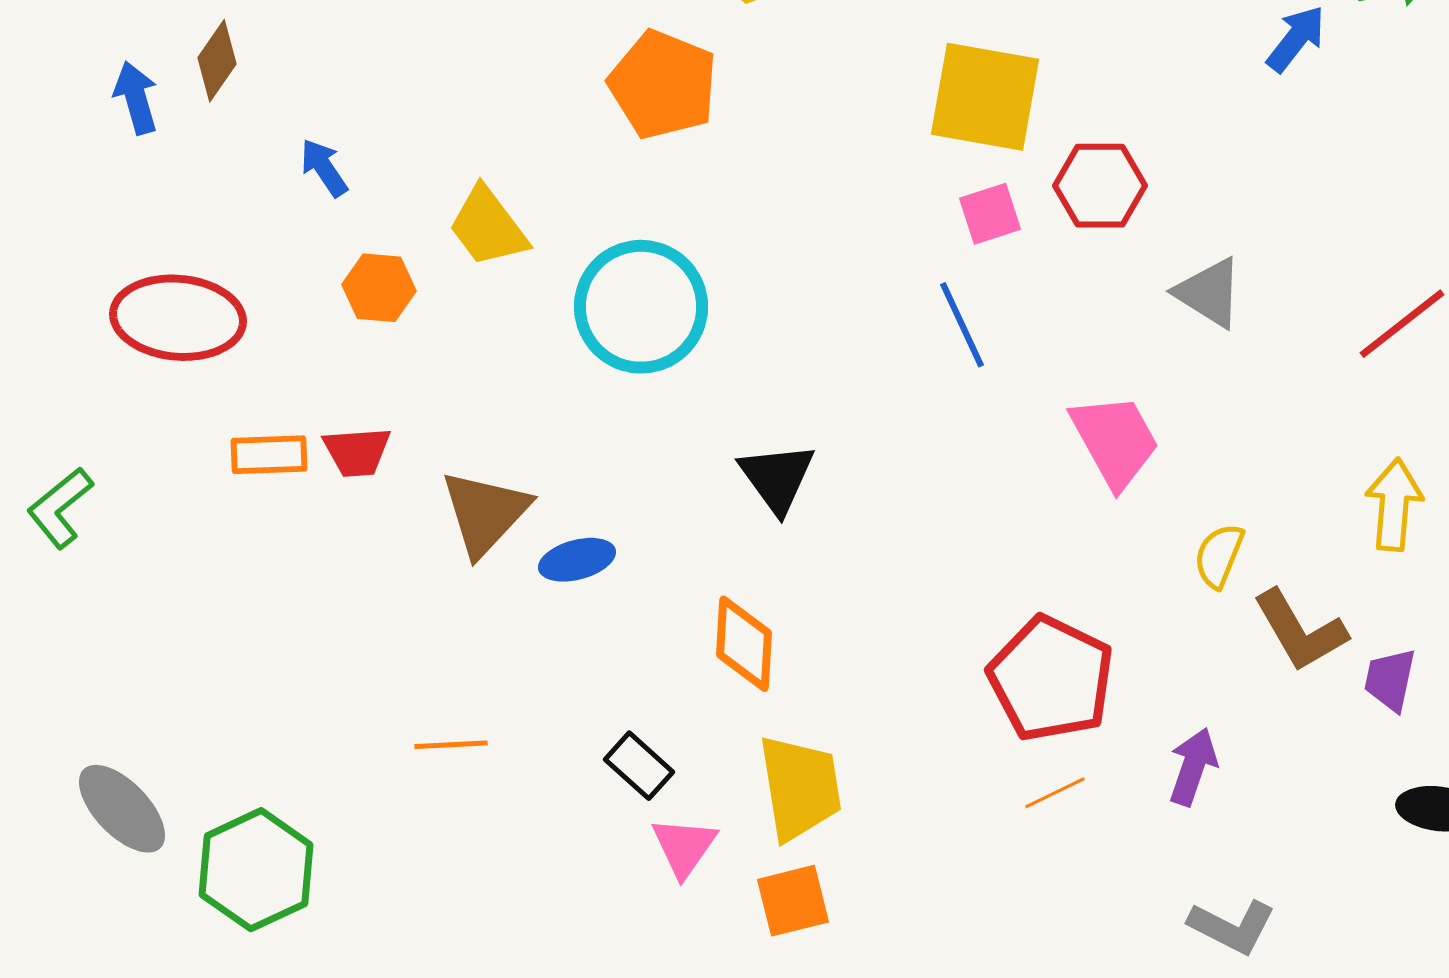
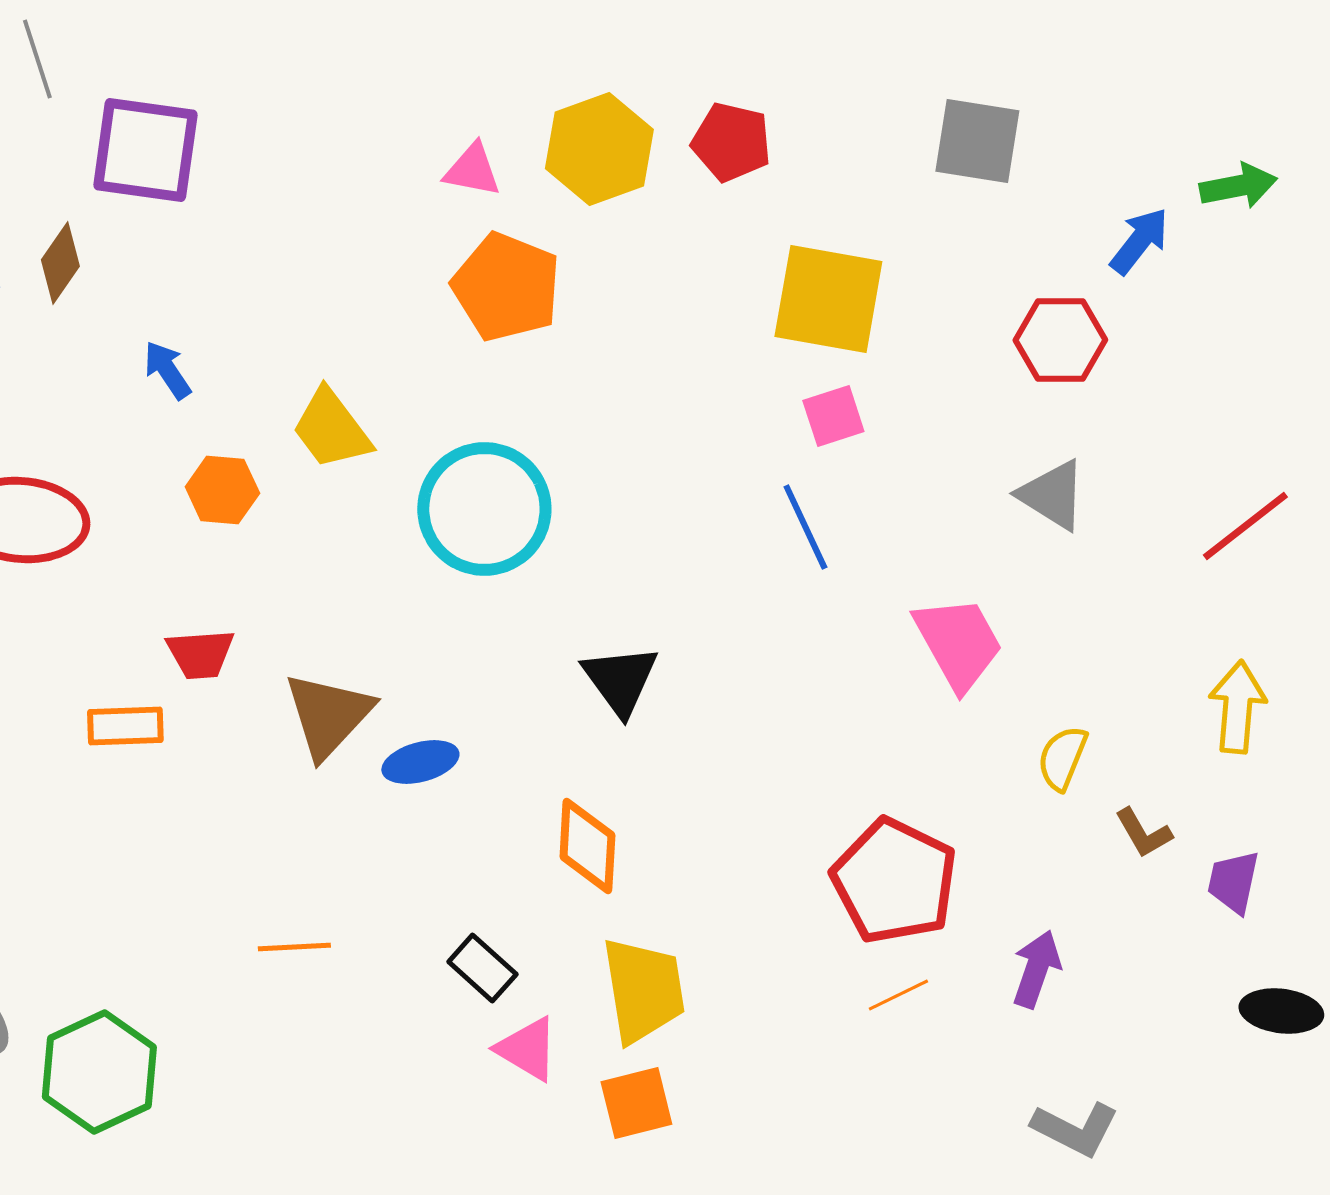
red hexagon: (1100, 186) -> (1060, 340), moved
orange rectangle: (269, 455) -> (125, 726), moved
brown L-shape: (1300, 631) -> (1143, 833), size x0.6
pink triangle: (684, 847) -> (527, 1049), turned -34

